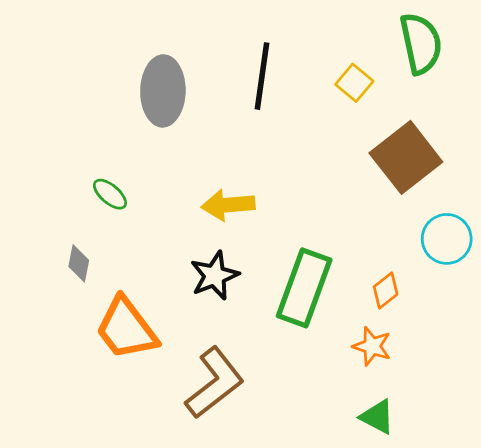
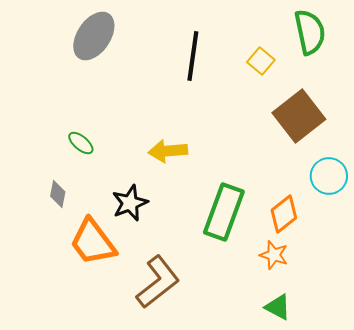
gray ellipse: (163, 91) -> (94, 36), moved, turned 33
black star: (215, 276) -> (130, 203), moved
orange diamond: (386, 291) -> (284, 214), size x1.4

